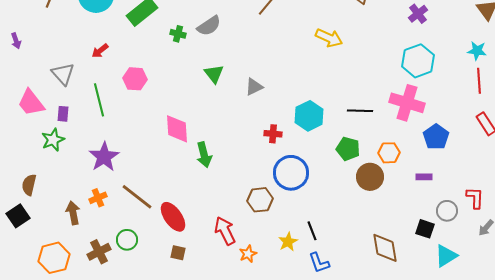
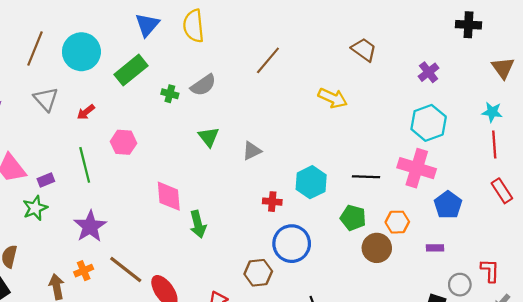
gray triangle: (63, 74) -> (46, 99), moved
purple rectangle: (63, 114) -> (46, 180), turned 63

